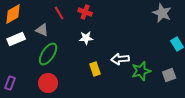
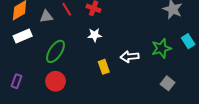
gray triangle: (42, 30) -> (46, 16), moved, turned -32
green star: (141, 71) -> (161, 48), moved
gray square: (169, 75) -> (168, 83), moved, turned -32

